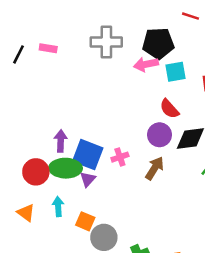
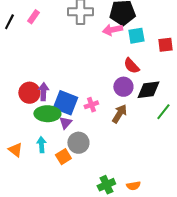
pink rectangle: (48, 48) -> (33, 17), turned -64
red circle: (36, 172) -> (29, 93), moved
orange square: (85, 221) -> (63, 157), turned 35
gray circle: (104, 237) -> (78, 143), moved

